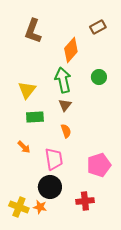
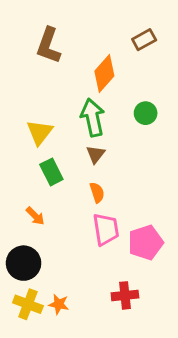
green rectangle: (35, 117) -> (51, 172), turned 66
pink trapezoid: (54, 159) -> (106, 229), moved
black circle: (50, 187) -> (24, 263), moved

